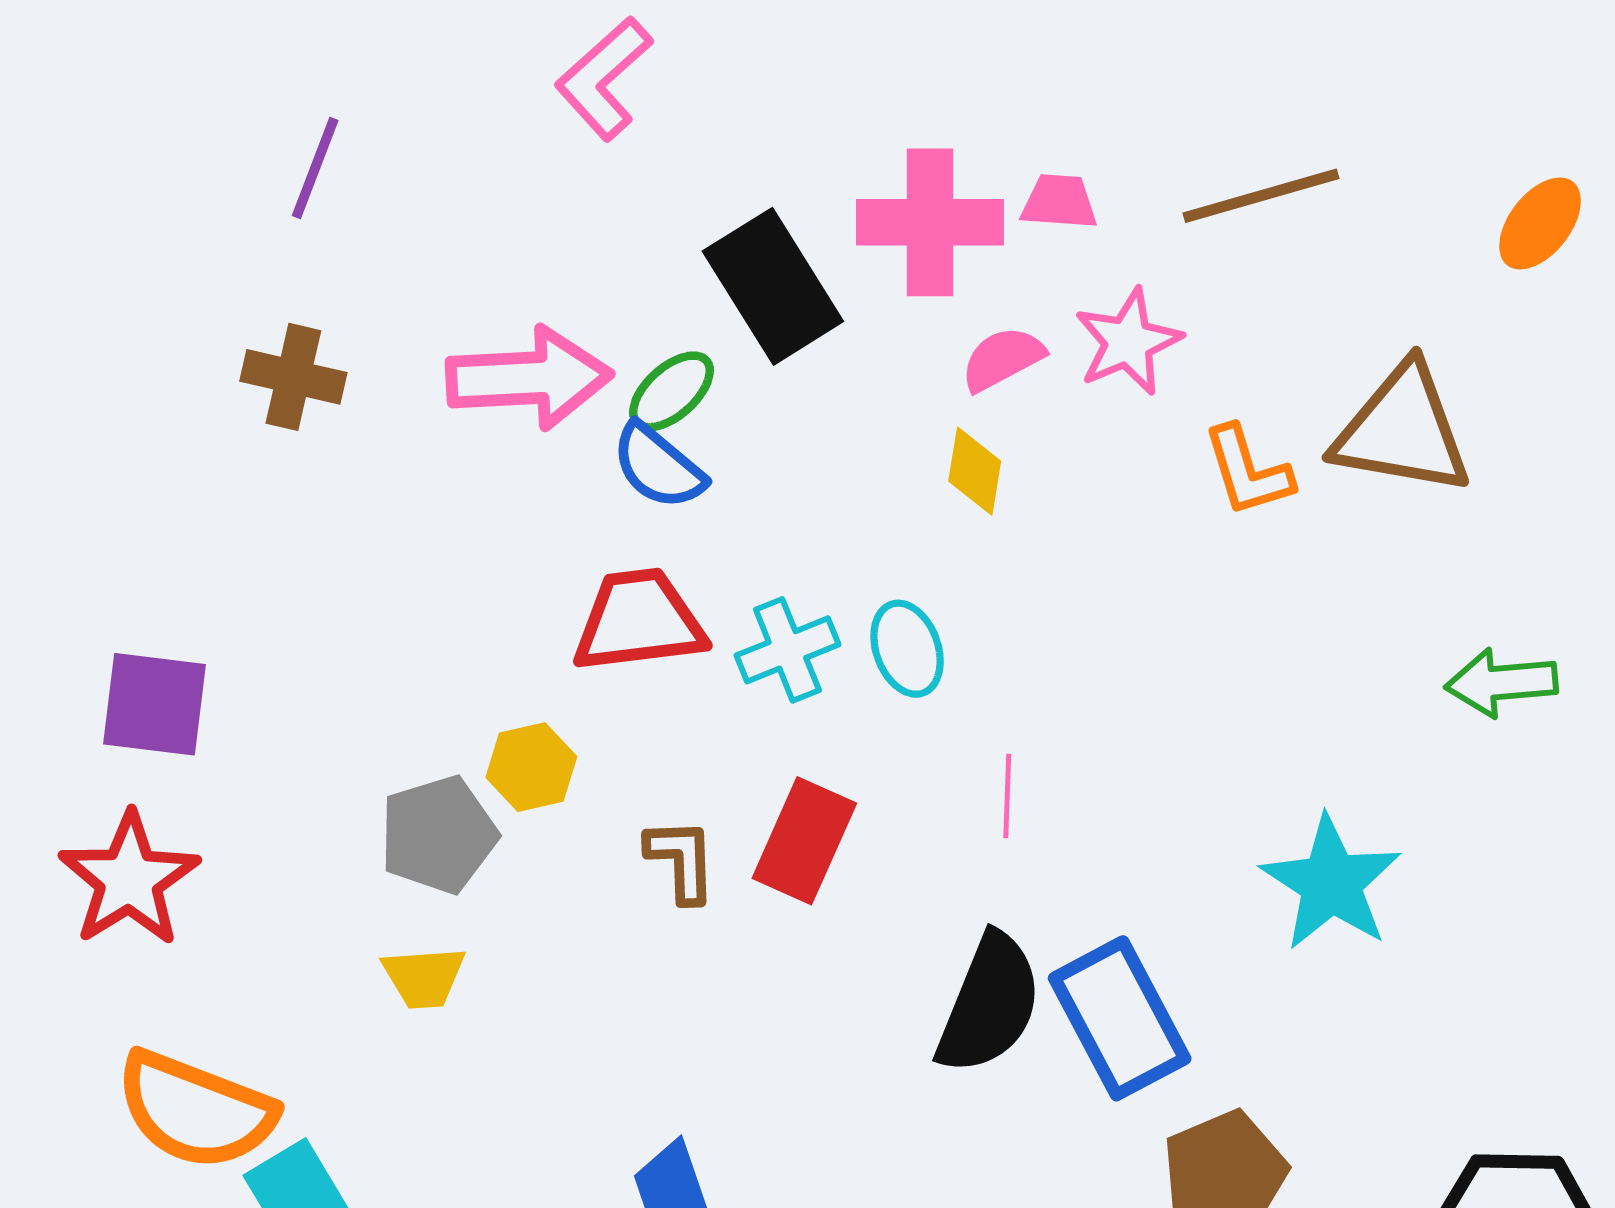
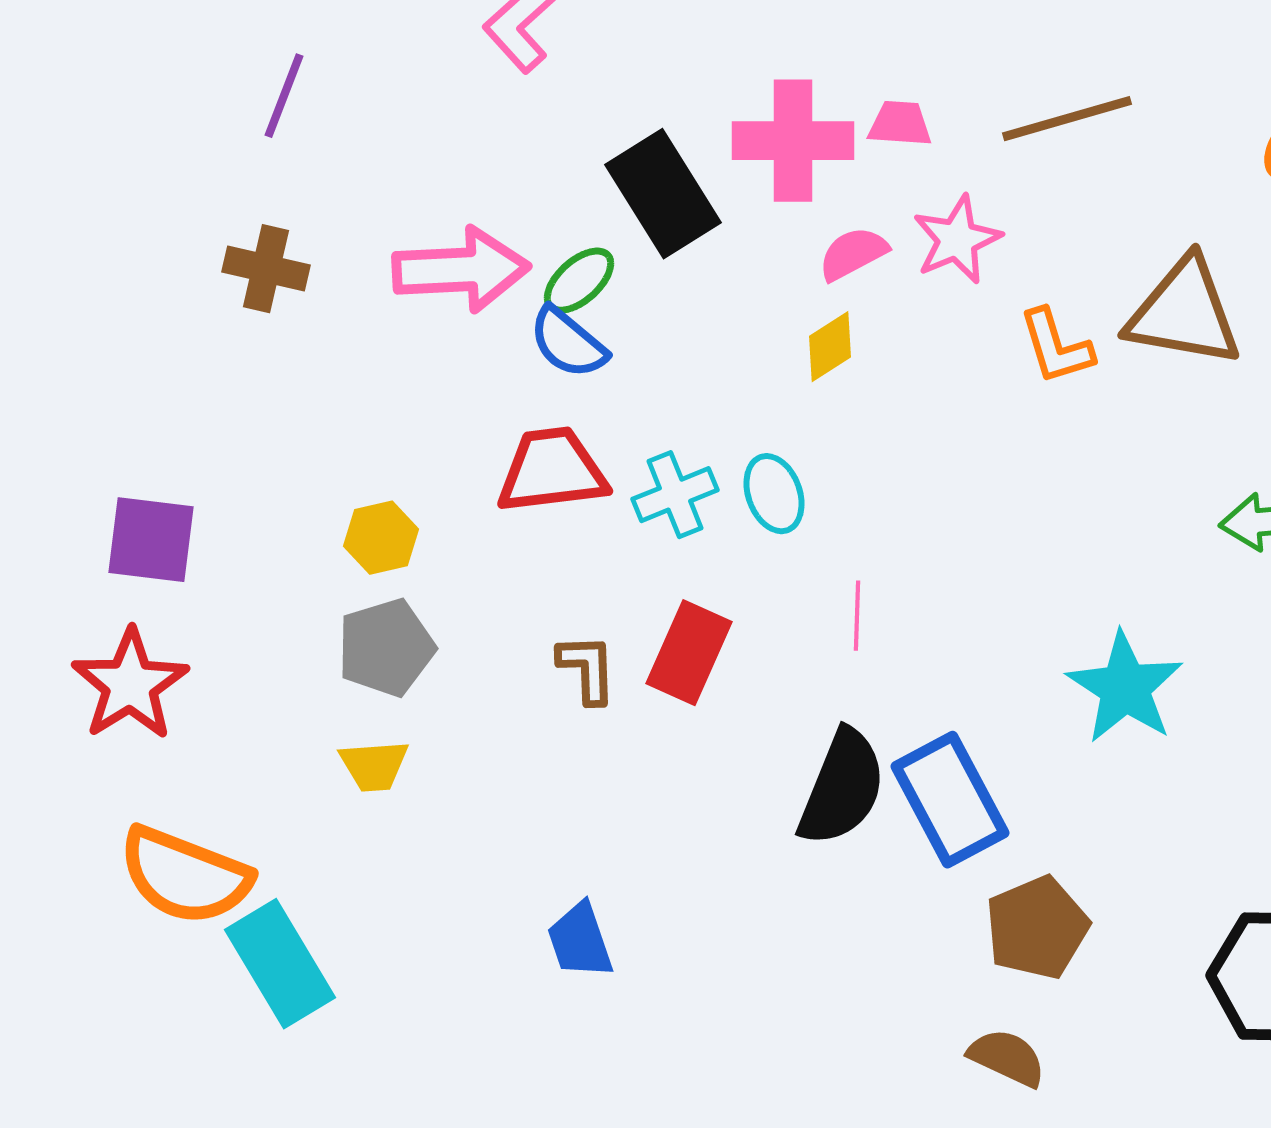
yellow diamond: (975, 471) -> (830, 347), turned 48
yellow hexagon: (531, 767) -> (381, 538), moved

